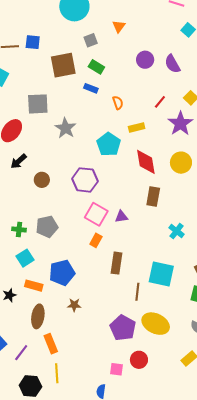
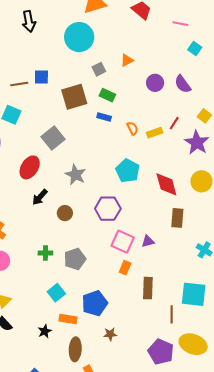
orange triangle: (119, 26) -> (127, 60), moved, turned 32
gray square: (38, 104) -> (53, 138), turned -30
yellow rectangle: (137, 127) -> (155, 133), moved
gray star: (65, 128) -> (76, 175), moved
green cross: (19, 229) -> (45, 253), moved

